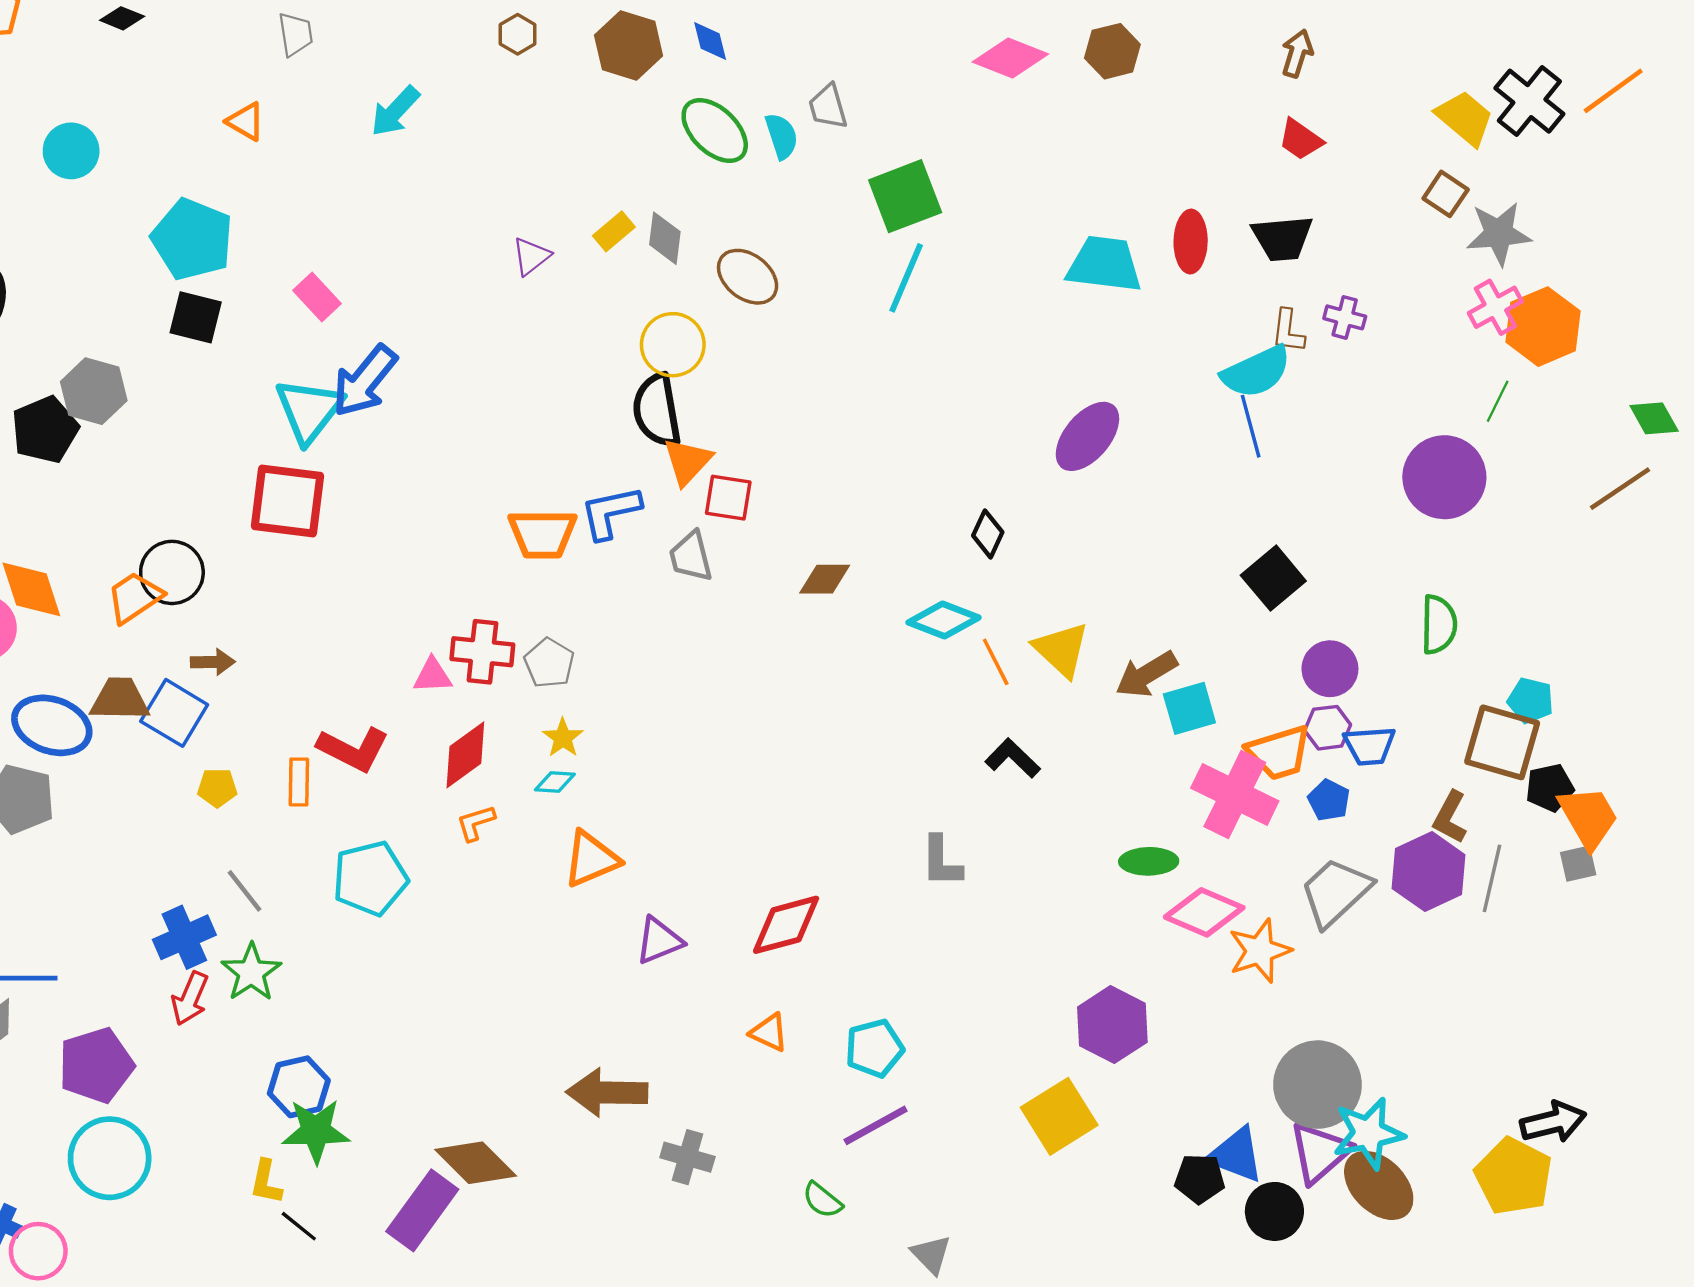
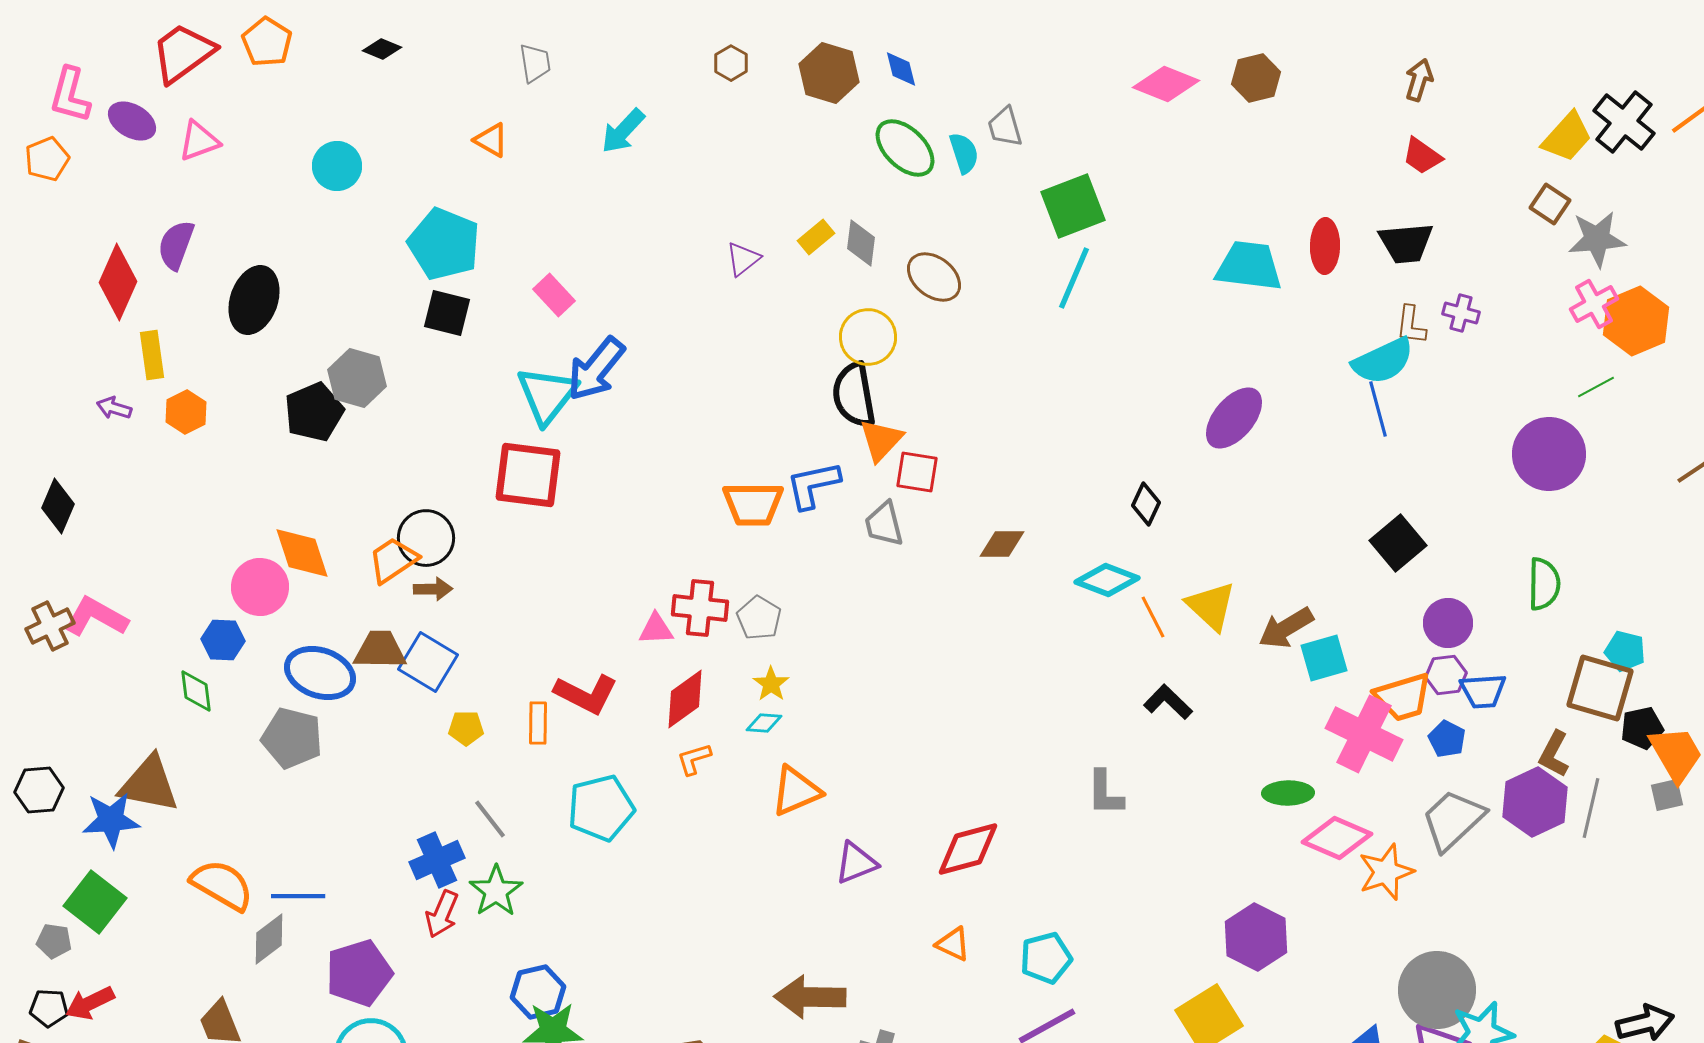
yellow trapezoid: (1465, 118) -> (1567, 137), turned 92
green line: (1498, 401) -> (1596, 387), turned 36
brown arrow: (213, 662) -> (433, 589), moved

